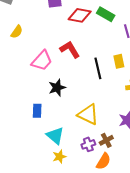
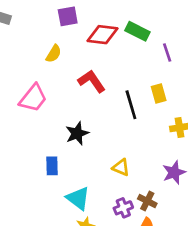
yellow semicircle: (17, 32) -> (54, 54), moved
pink trapezoid: (42, 61) -> (33, 98), moved
yellow triangle: (88, 114) -> (121, 167), size x0.6
brown cross: (106, 140) -> (147, 201), turned -32

